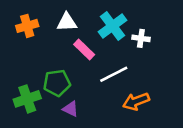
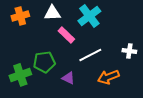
white cross: (141, 38) -> (129, 51), moved
purple triangle: (70, 109) -> (68, 78), moved

